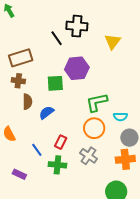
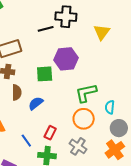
black line: (57, 38) -> (46, 29), turned -70
cyan semicircle: (120, 117) -> (110, 107), turned 96
orange cross: (125, 159) -> (115, 150), turned -30

